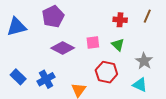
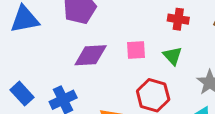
purple diamond: (63, 48) -> (91, 55), turned -35

